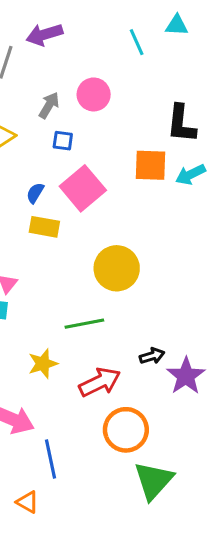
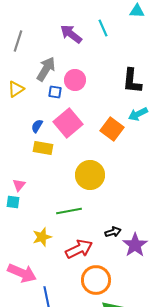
cyan triangle: (177, 25) -> (137, 11), moved
purple arrow: (44, 35) -> (71, 34), moved, turned 55
pink circle: (94, 94) -> (75, 80), moved
gray arrow: (49, 105) -> (46, 69), size x1.4
orange square: (151, 165) -> (112, 129), moved, turned 35

